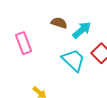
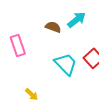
cyan arrow: (82, 30) -> (77, 20), moved

